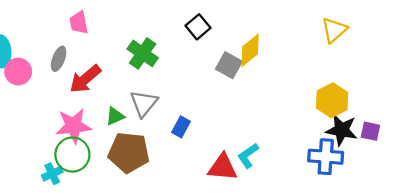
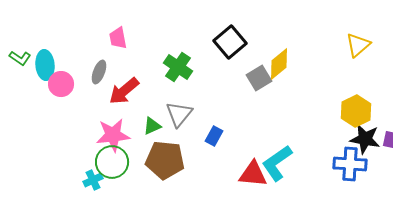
black square: (198, 27) -> (230, 42), size x1.4
gray square: (229, 65) -> (259, 78), turned 30
cyan L-shape: (248, 156) -> (277, 163), size x1.5

